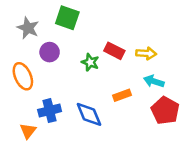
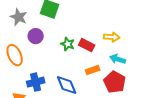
red rectangle: (114, 51) -> (87, 45), moved
red pentagon: (165, 111) -> (115, 82), moved

